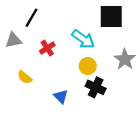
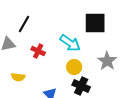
red cross: (47, 48) -> (38, 51), turned -32
yellow semicircle: (25, 77) -> (18, 77), turned -32

